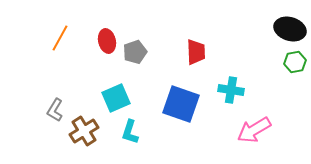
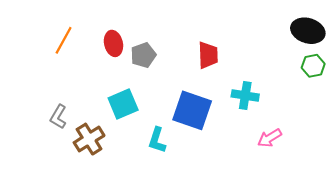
pink arrow: (254, 130) -> (270, 138), size x0.7
cyan L-shape: (130, 132) -> (157, 140), moved

